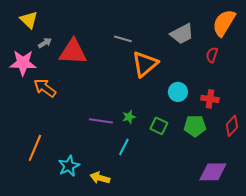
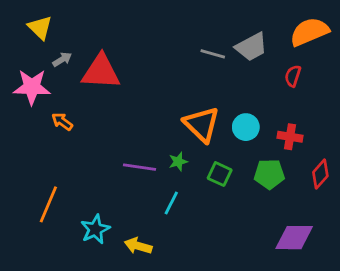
orange semicircle: (224, 23) -> (309, 32), turned 36
gray line: (123, 39) -> (213, 54), moved
orange triangle: (145, 64) -> (202, 124), moved, turned -36
orange arrow: (45, 88) -> (62, 122), size x0.7

